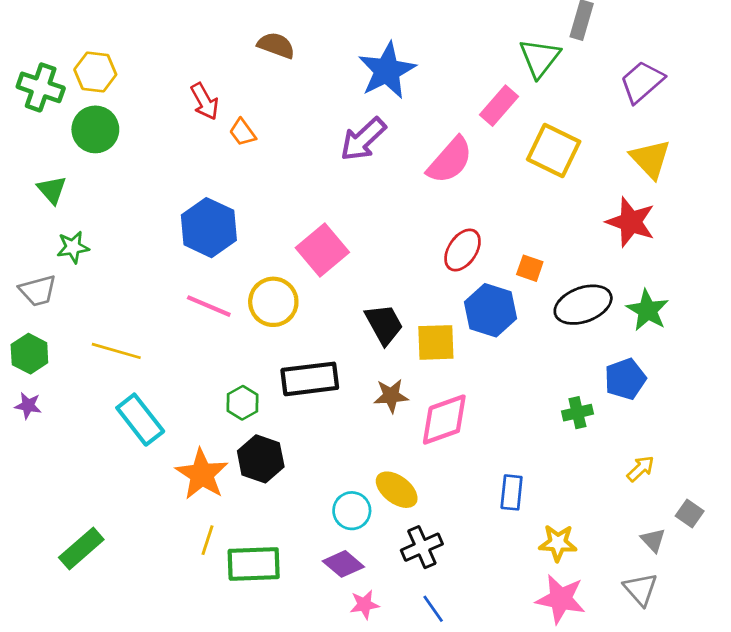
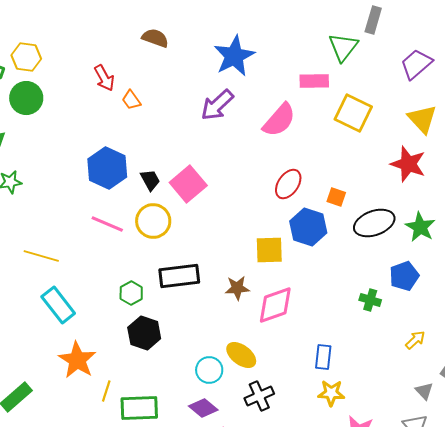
pink rectangle: (499, 106) -> (314, 81), turned 48
black trapezoid: (384, 324) -> (150, 180), moved, size x0.7
green cross: (577, 413) -> (370, 300), turned 30
orange star: (202, 474) -> (77, 360), moved
yellow star: (558, 543) -> (331, 393), moved

